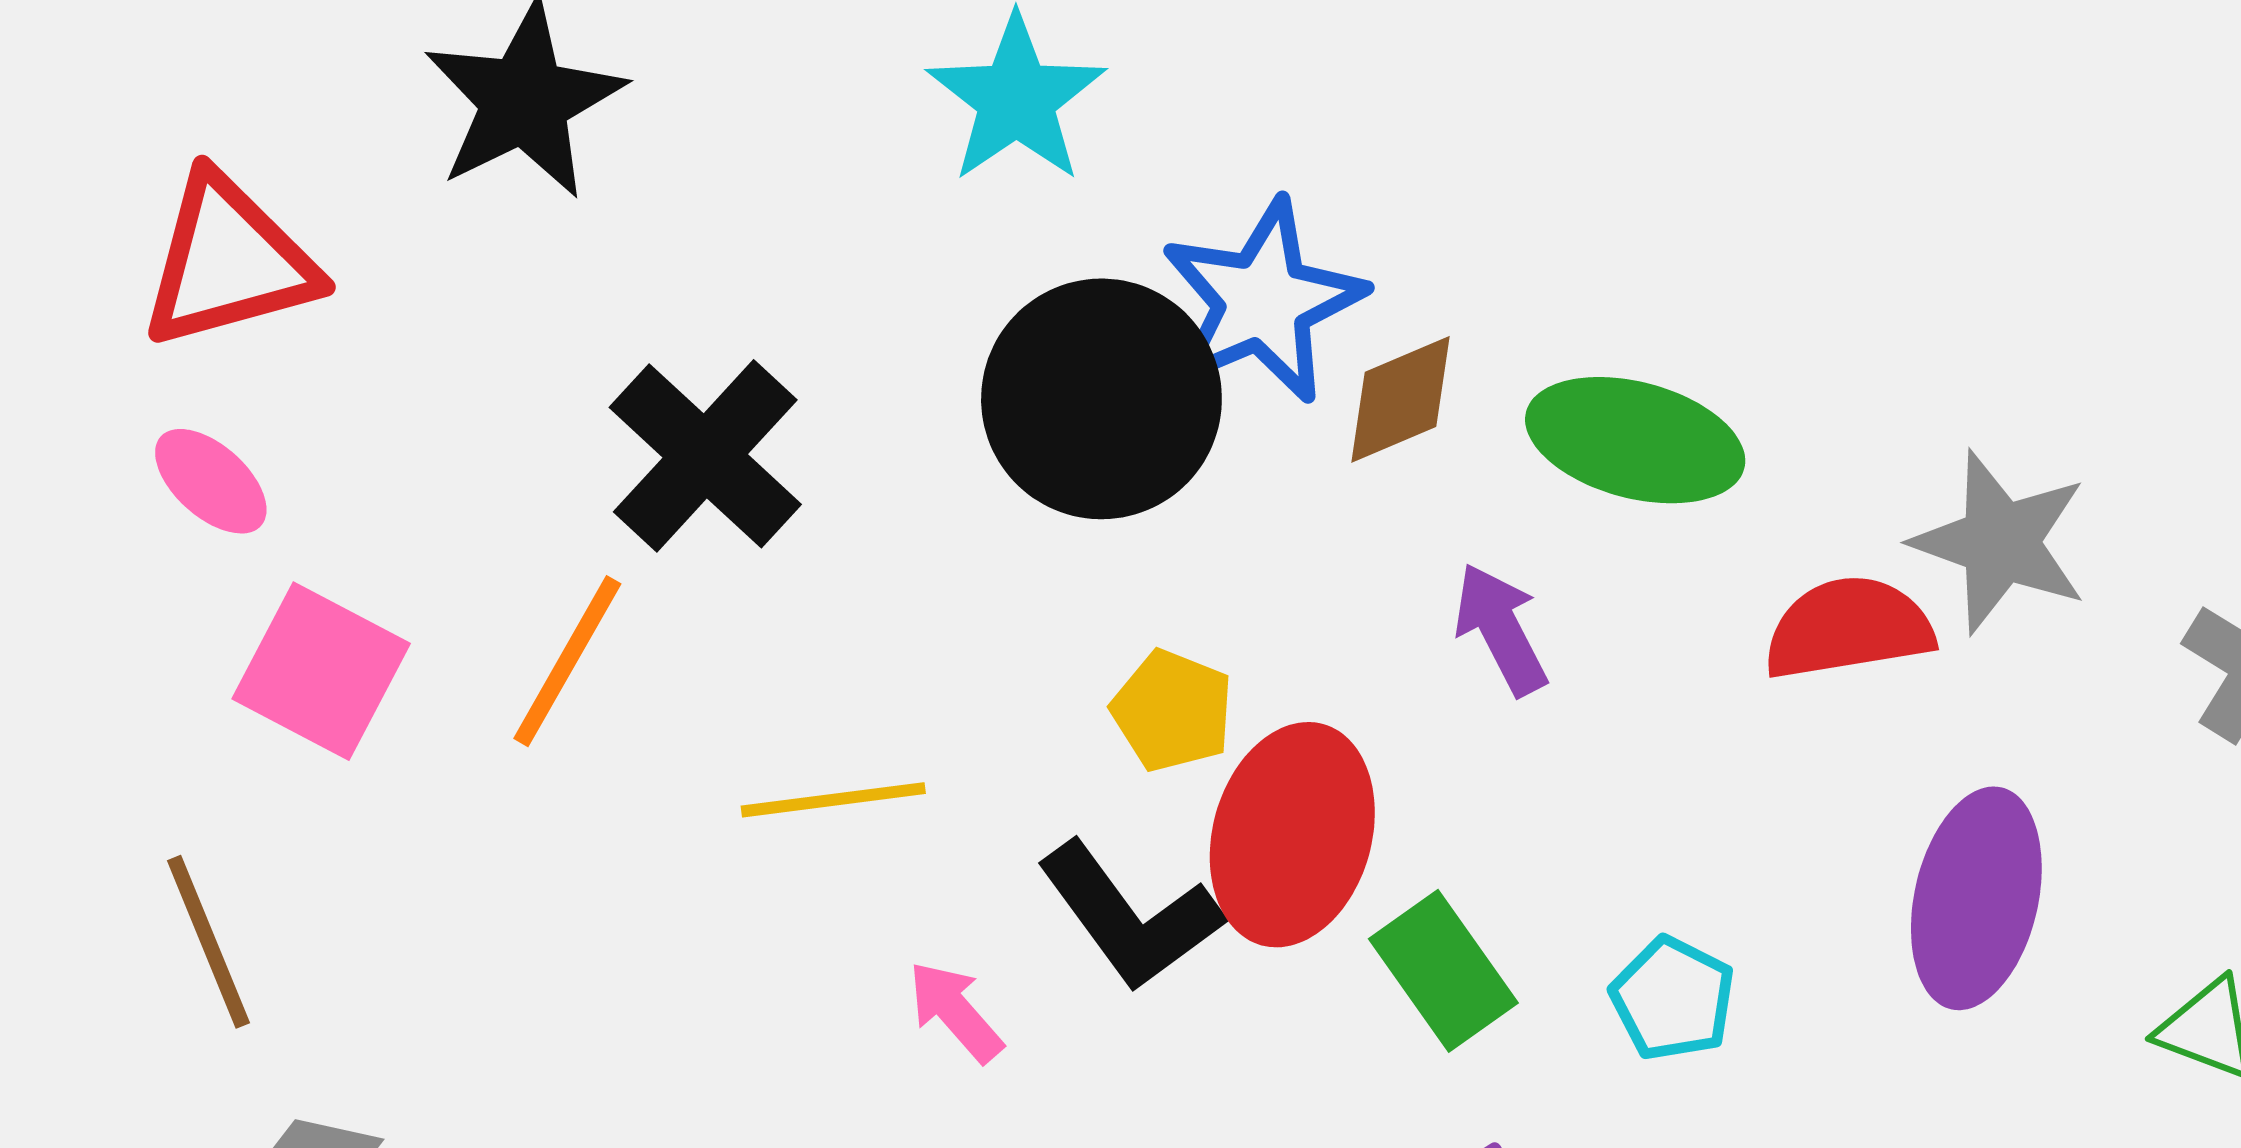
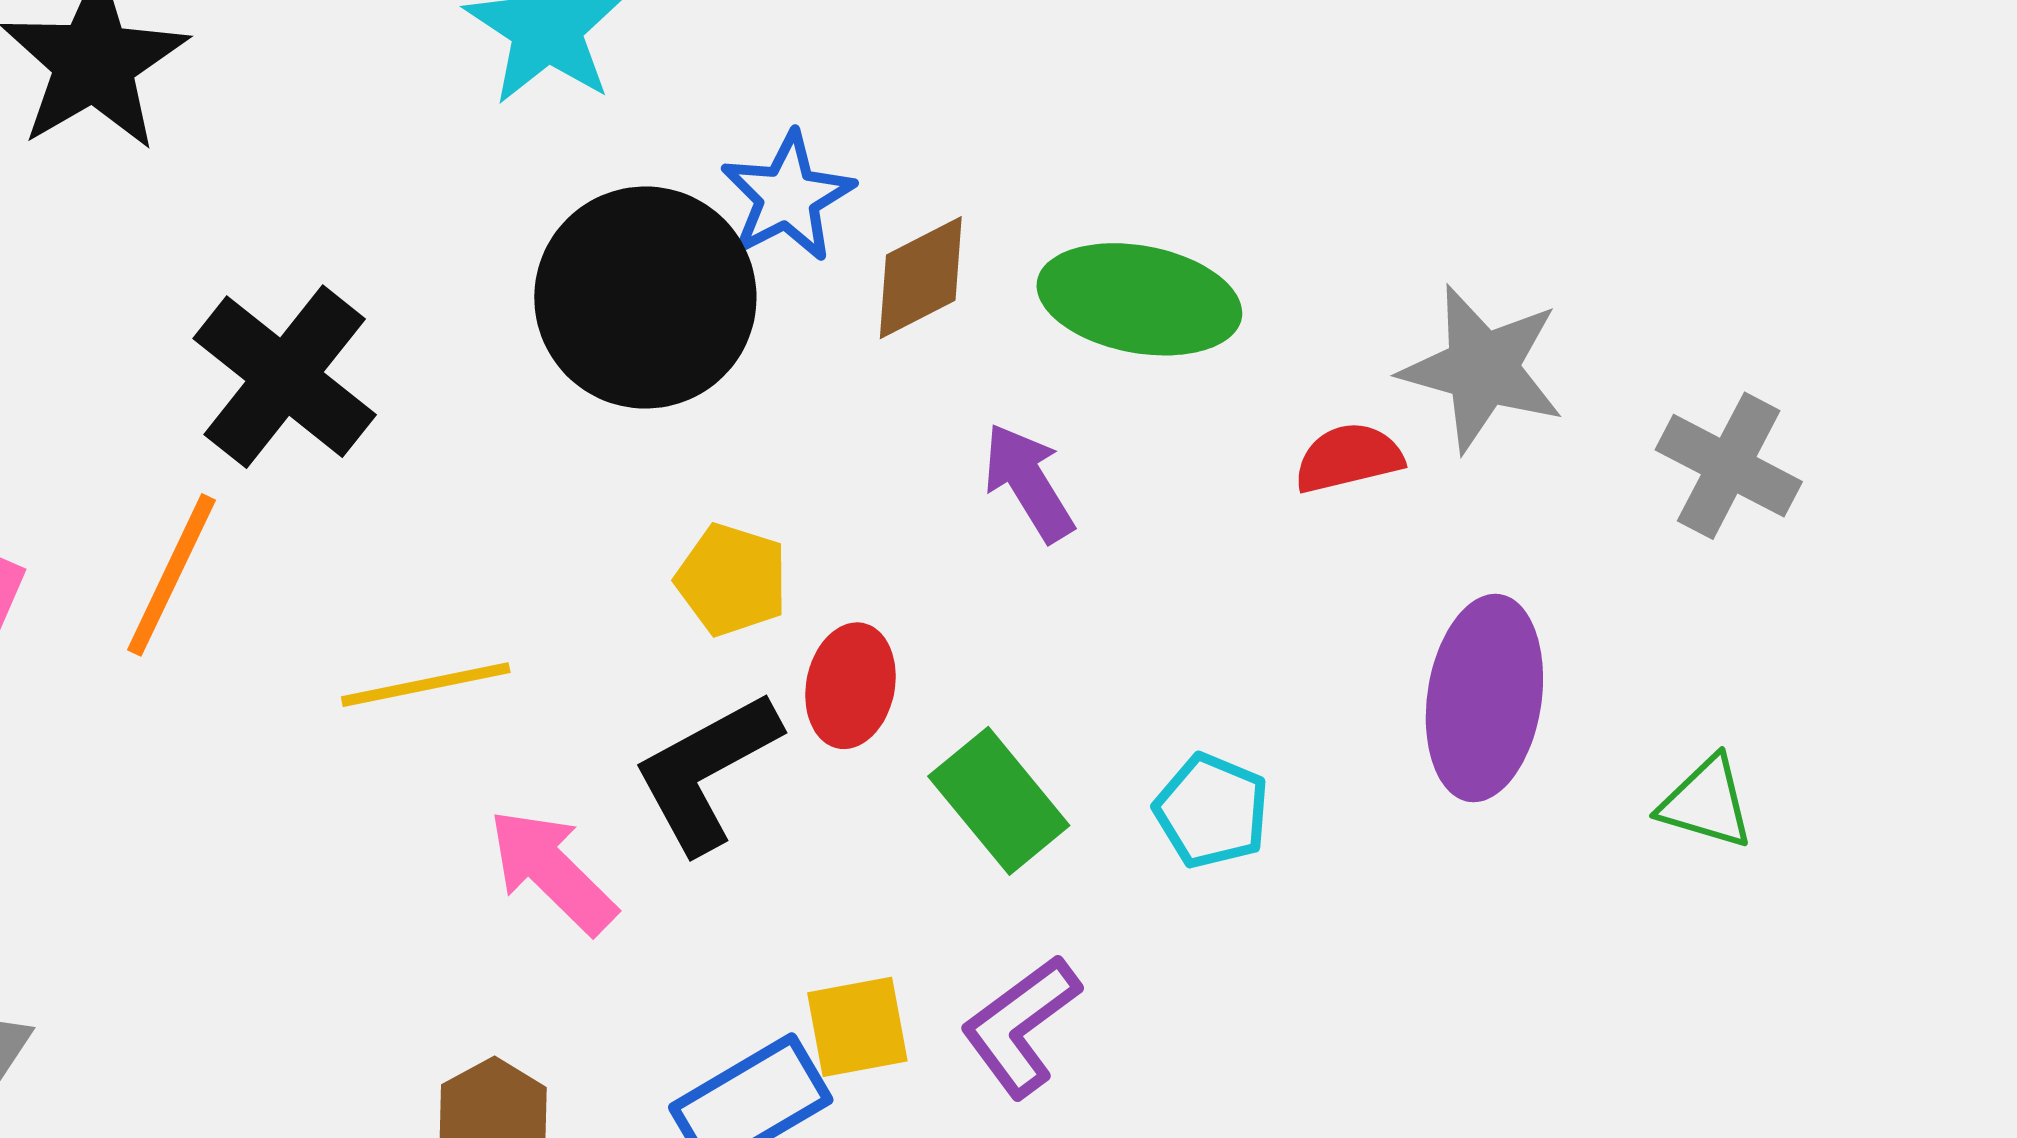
blue star: (1263, 301) -> (788, 197), size x0.7
red semicircle: (1849, 628) -> (1349, 458), size x0.7
red ellipse: (1292, 835) -> (850, 686), size x0.6
black L-shape: (1130, 916) -> (706, 772), turned 102
pink arrow: (955, 1012) -> (552, 871), size x1.4

